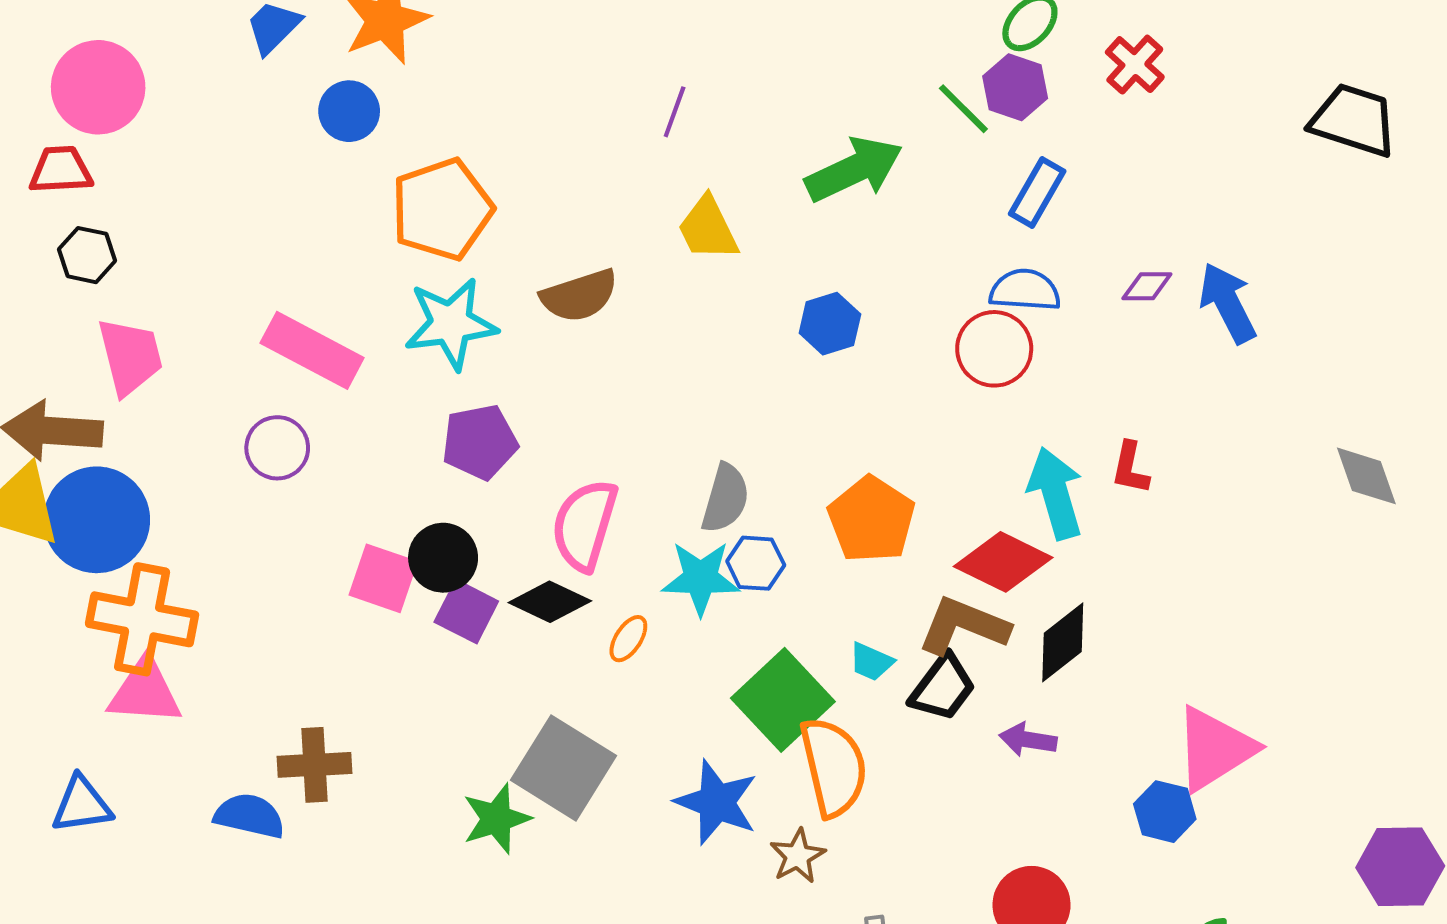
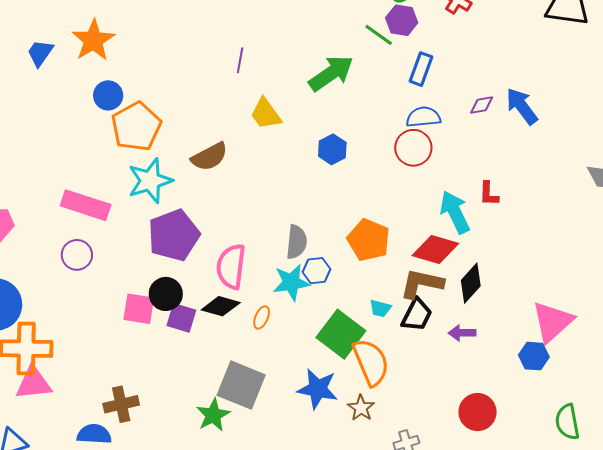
blue circle: (349, 111) -> (108, 95), moved
purple pentagon: (480, 442) -> (174, 235), size x1.4

